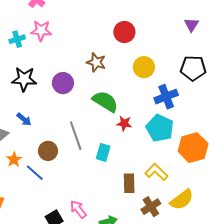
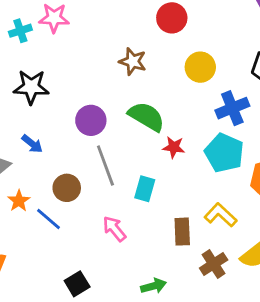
purple circle: (63, 83) -> (91, 120), moved
pink arrow: (78, 209) -> (114, 229), moved

